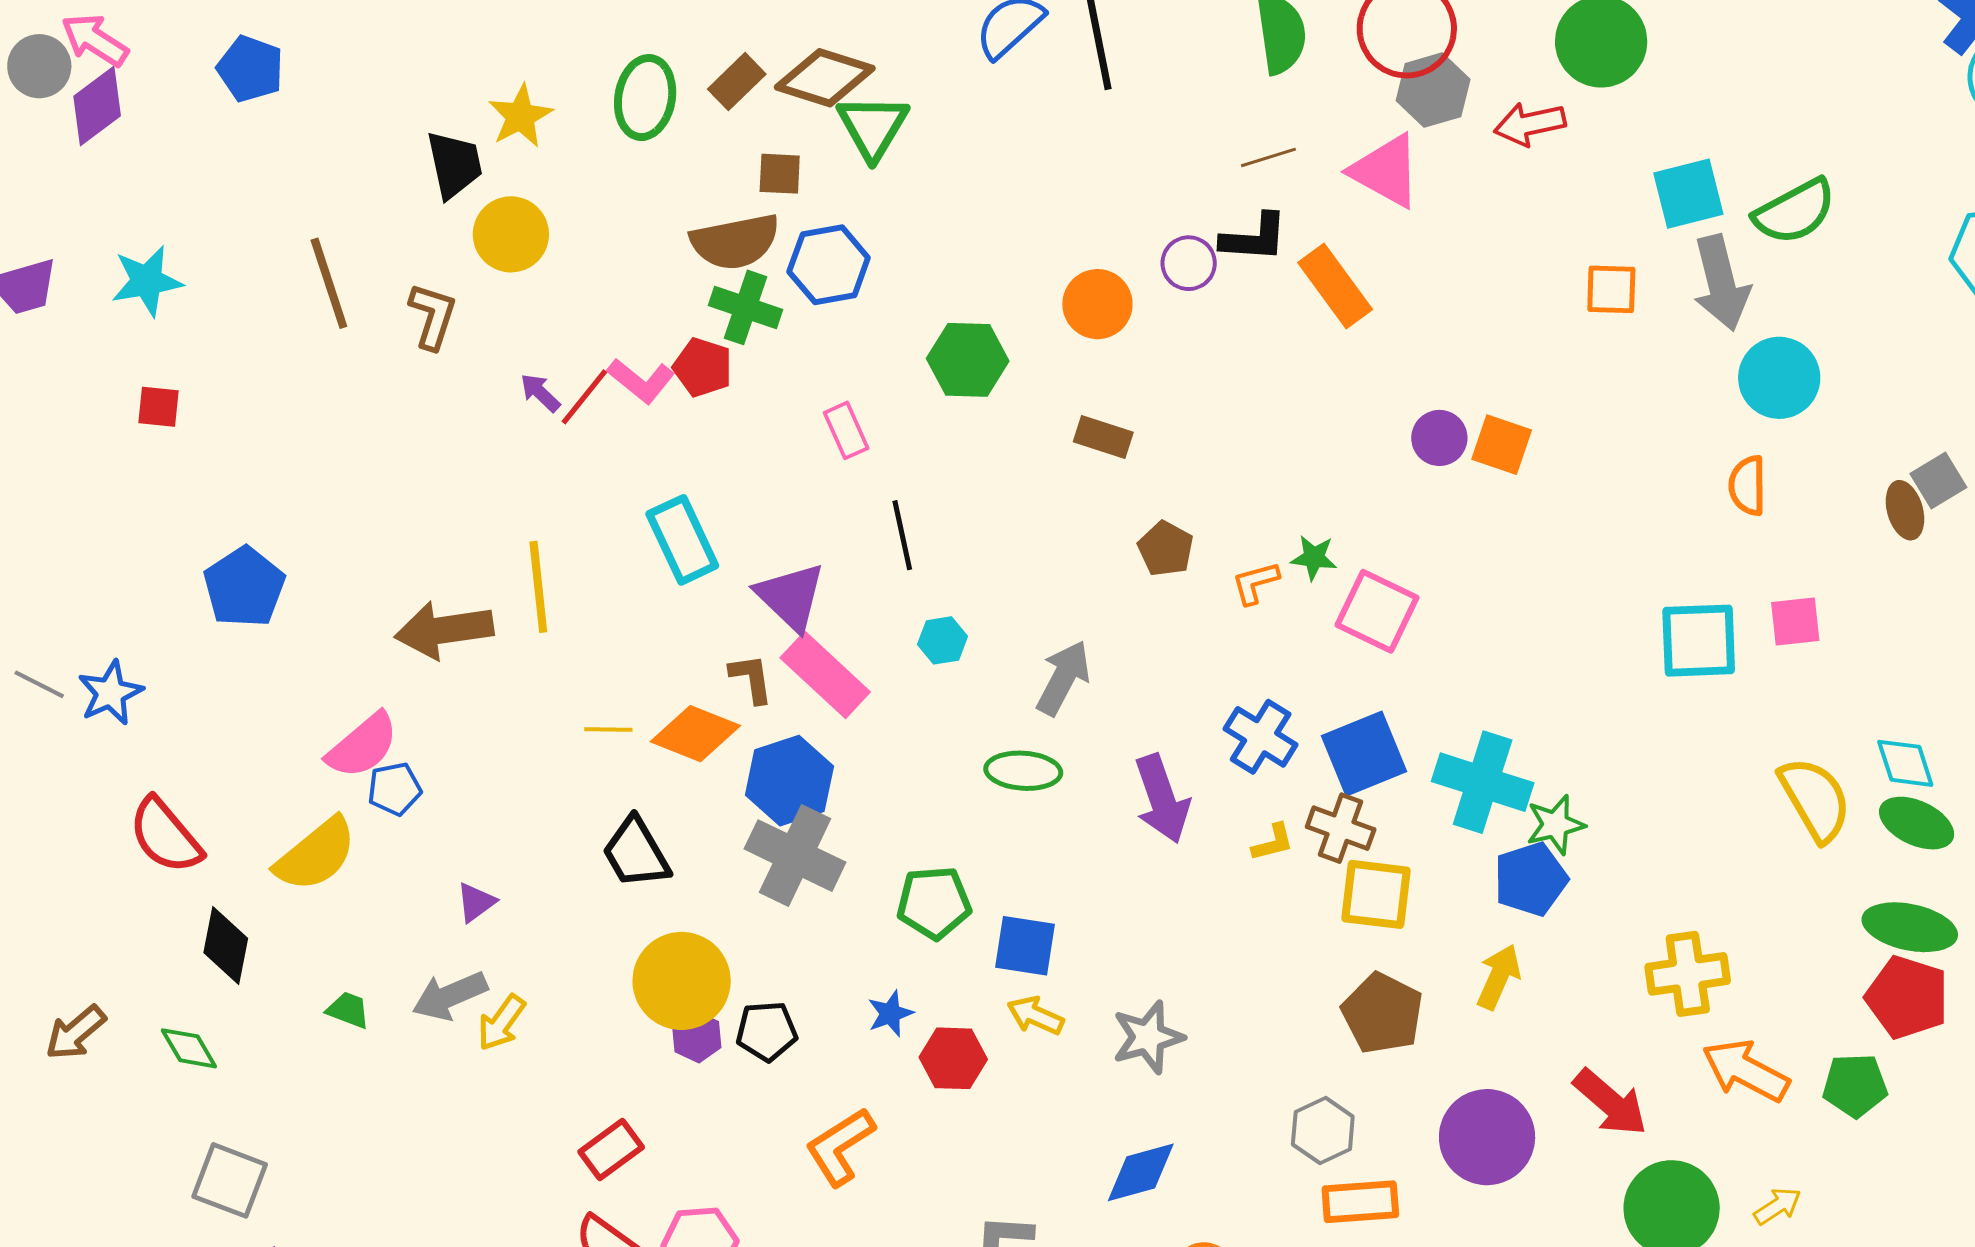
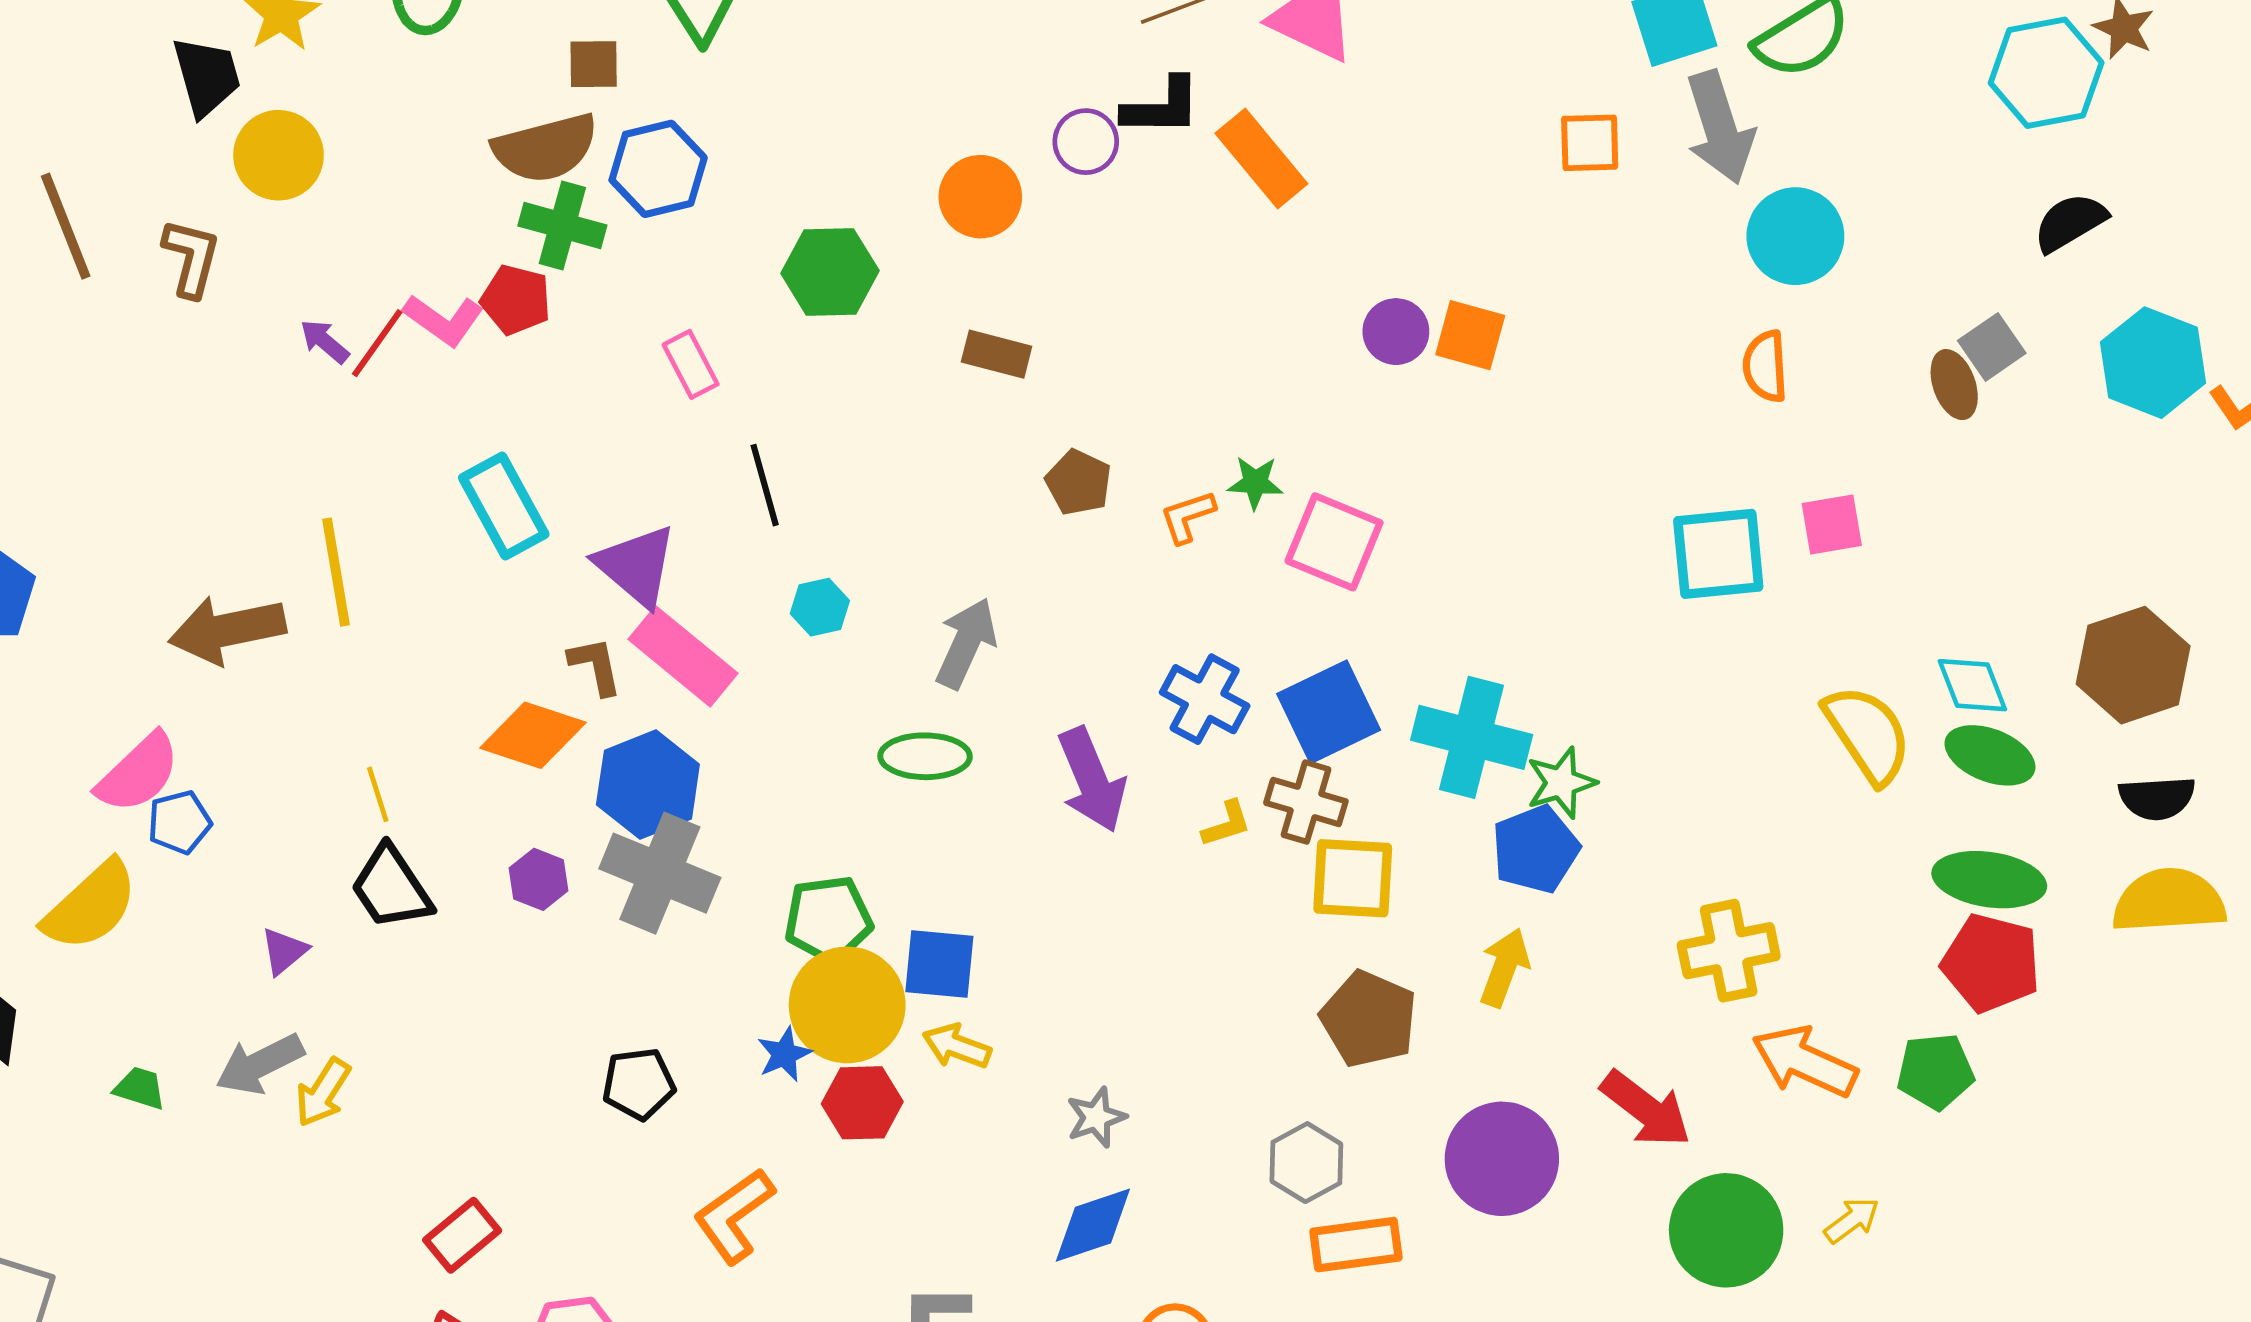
yellow line: (608, 729) -> (378, 794), moved, turned 75
black trapezoid: (636, 853) -> (391, 888), moved
yellow circle: (682, 981) -> (847, 1005), moved
purple hexagon: (697, 1037) -> (539, 879), moved
gray star: (1148, 1037) -> (1096, 1117), moved, size x0.7

